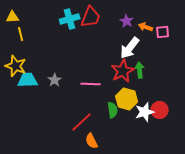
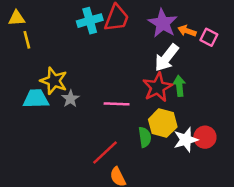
purple star: (127, 21) -> (163, 23), size x1.6
pink square: (163, 32) -> (209, 37), turned 32
yellow star: (16, 66) -> (54, 81), moved

